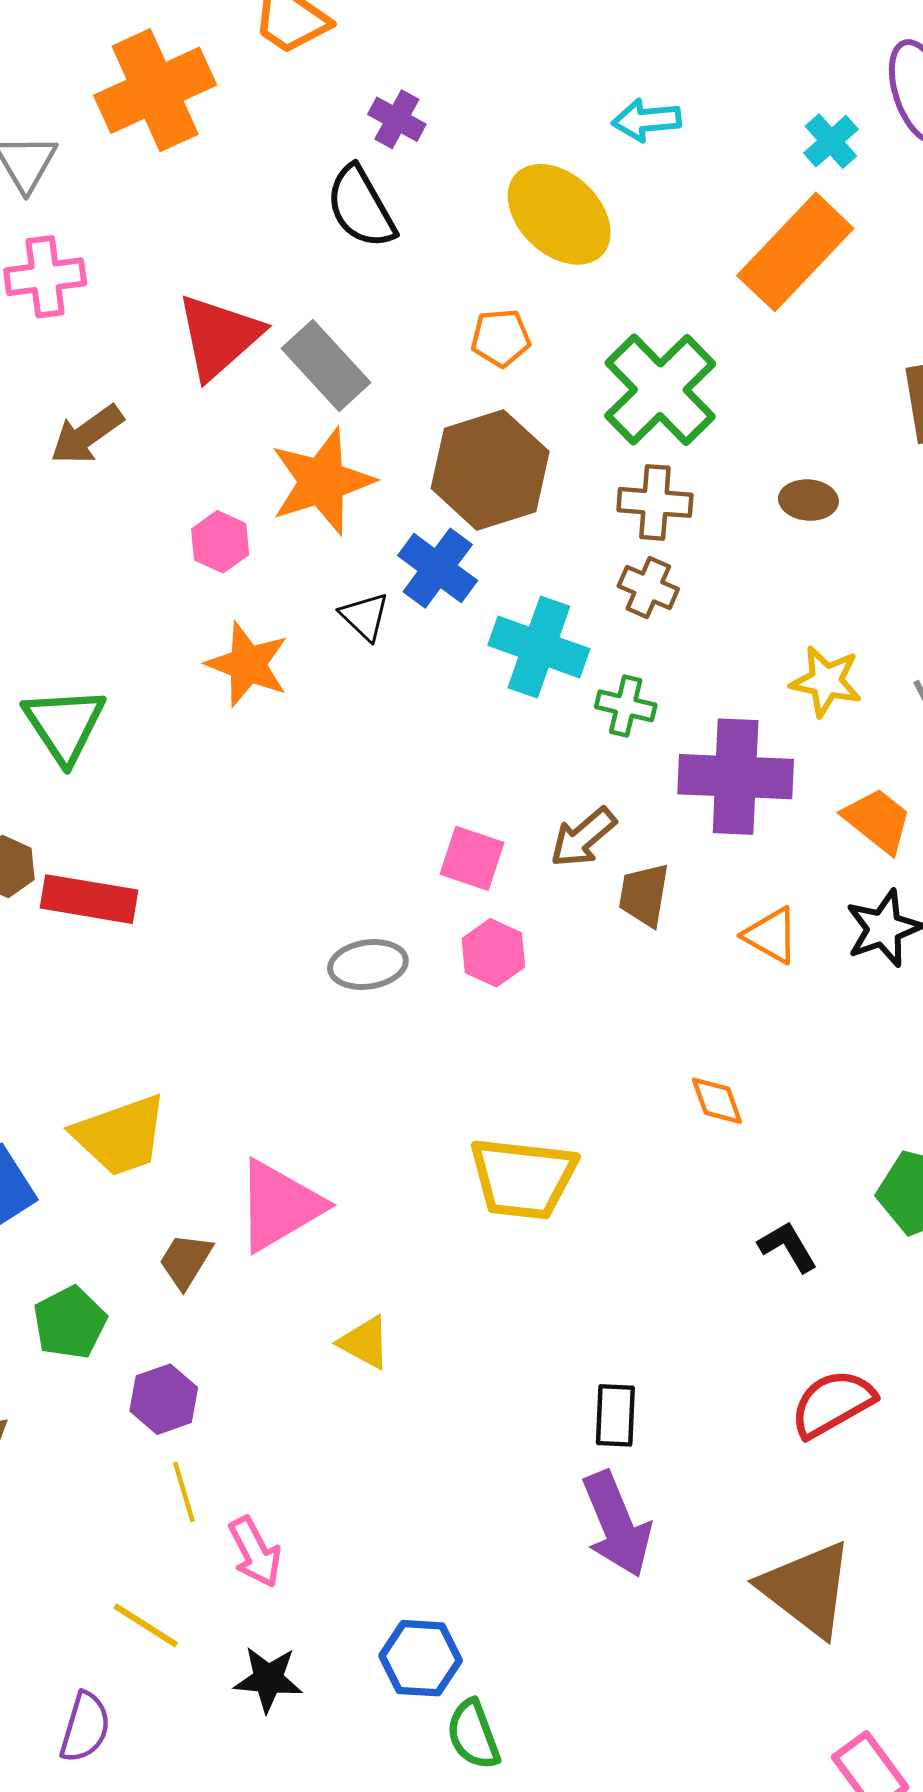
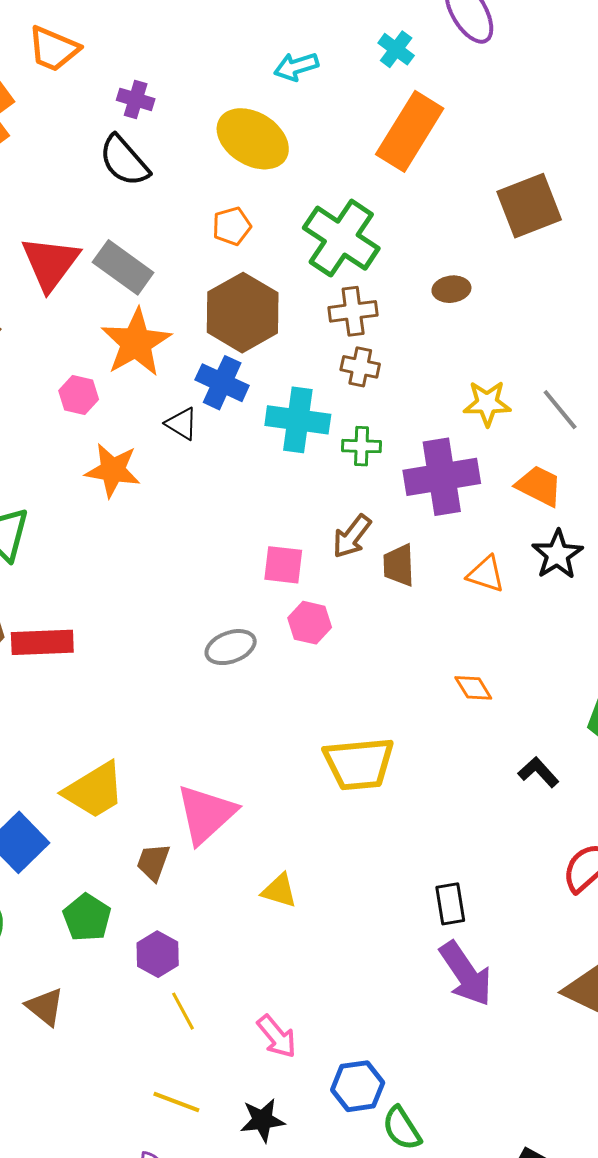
cyan cross: (831, 141) -> (396, 49), moved
pink arrow: (255, 1552) -> (277, 1036), moved

